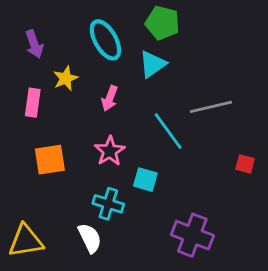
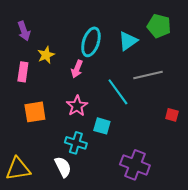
green pentagon: (162, 23) -> (159, 26), moved
cyan ellipse: (105, 40) -> (91, 42), moved, turned 48
cyan triangle: (152, 64) -> (128, 41), moved

